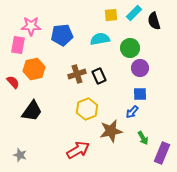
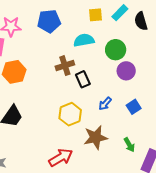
blue pentagon: (62, 35) -> (49, 21), moved
brown cross: (77, 74) -> (65, 66), moved
blue square: (140, 94) -> (134, 107), moved, turned -32
blue arrow: (132, 112) -> (105, 104), moved

